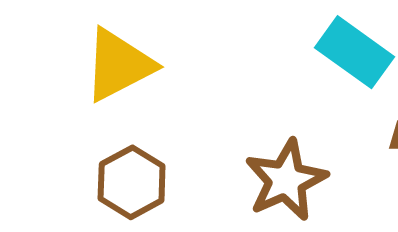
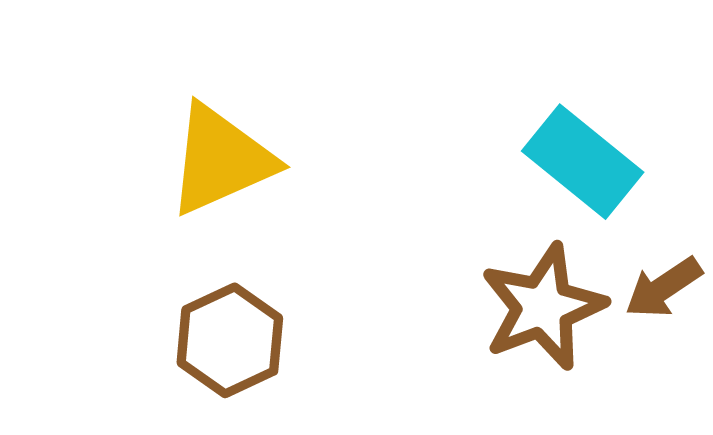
brown star: (286, 180) -> (543, 307), moved

